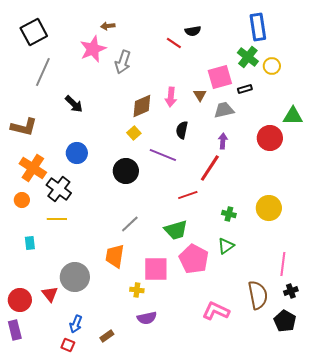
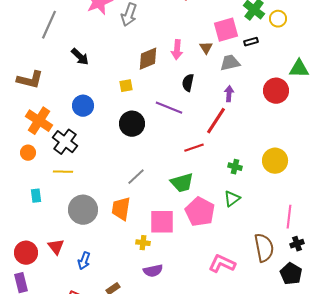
yellow square: (134, 133) -> (126, 86), moved, turned 32
gray circle: (75, 277) -> (83, 210), moved
blue arrow: (76, 324) -> (84, 261), moved

